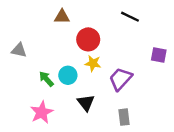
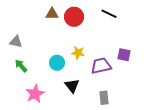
red circle: (88, 39) -> (74, 17), moved
purple square: (159, 55) -> (124, 55), moved
green arrow: (46, 79) -> (21, 66), moved
purple trapezoid: (120, 79) -> (101, 66), turned 35

